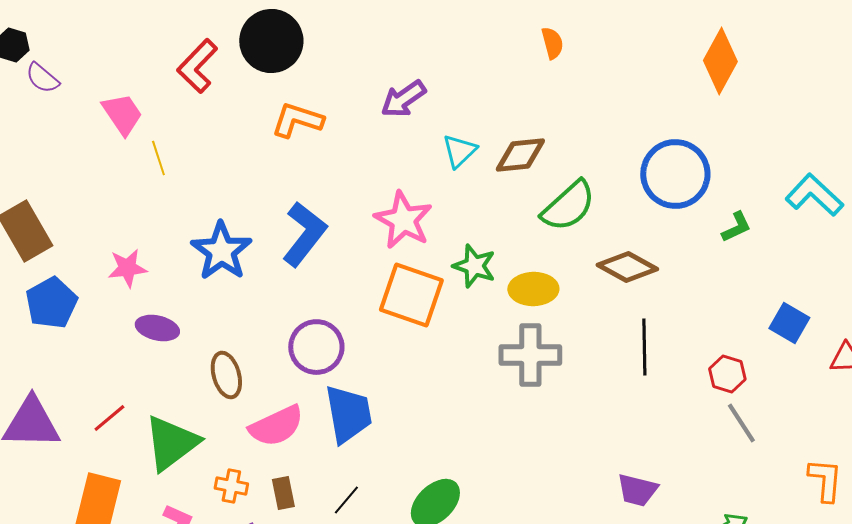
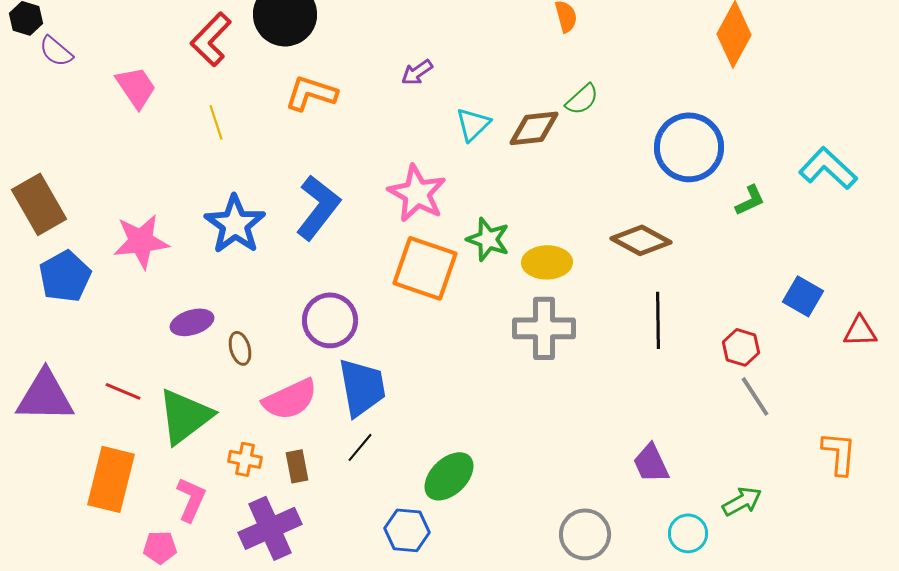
purple arrow: (403, 99) -> (417, 72), size x0.7
yellow line: (158, 158) -> (216, 122), moved
green semicircle: (568, 206) -> (582, 99), moved, size x0.6
pink star: (127, 268) -> (141, 241), size x1.4
purple ellipse: (157, 328) -> (192, 322), moved, turned -30
brown ellipse: (226, 375) -> (240, 348), size x0.7
red line: (109, 418) -> (123, 391), turned 63
purple trapezoid: (637, 490) -> (651, 463), turned 51
black line: (346, 500) -> (360, 447), moved

